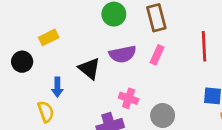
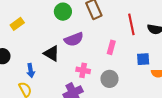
yellow rectangle: (49, 37) -> (17, 24), moved
pink rectangle: (157, 55) -> (111, 47), moved

